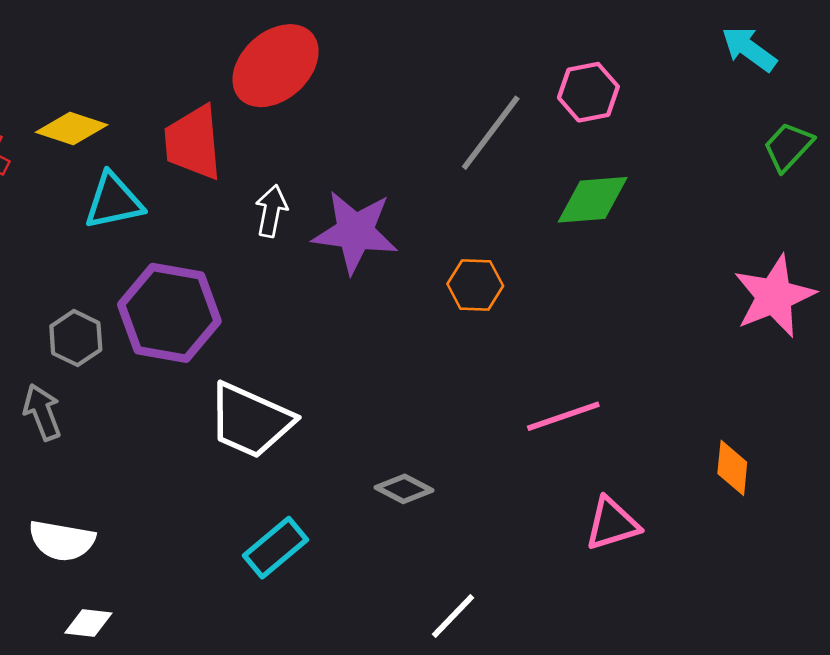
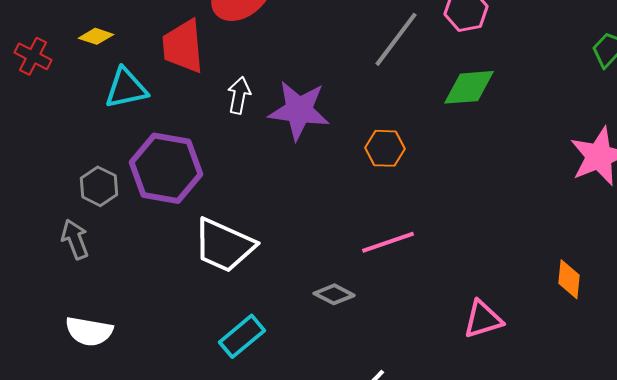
yellow diamond: (72, 129) -> (96, 36), size x0.7
pink line: (563, 416) -> (388, 242), moved

